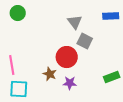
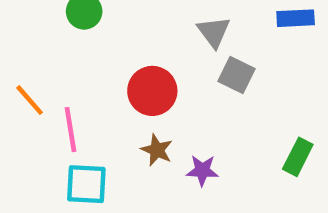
red circle: (67, 57) -> (152, 91), moved
green rectangle: (112, 77) -> (298, 157), turned -42

